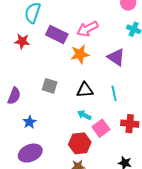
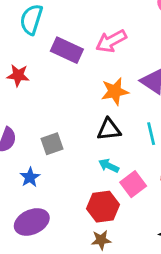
red star: (22, 41) -> (18, 75), moved
orange star: (80, 54) -> (115, 91), moved
gray square: (50, 86) -> (52, 144), moved, turned -35

